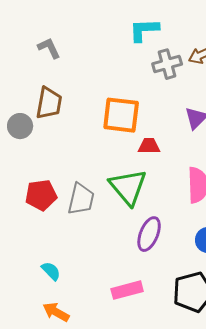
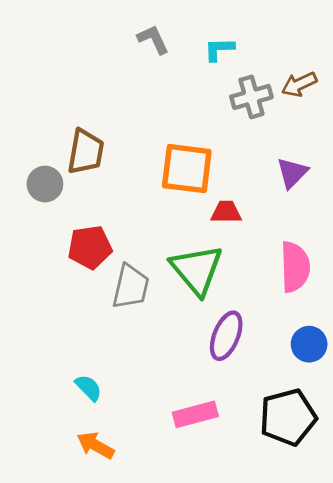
cyan L-shape: (144, 30) -> (219, 49), size x0.7
gray L-shape: (49, 48) -> (153, 39), moved
red pentagon: (41, 195) -> (90, 247), moved

